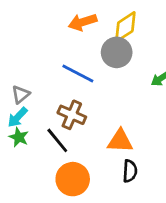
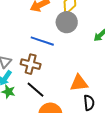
brown cross: (72, 115) -> (31, 64), moved

